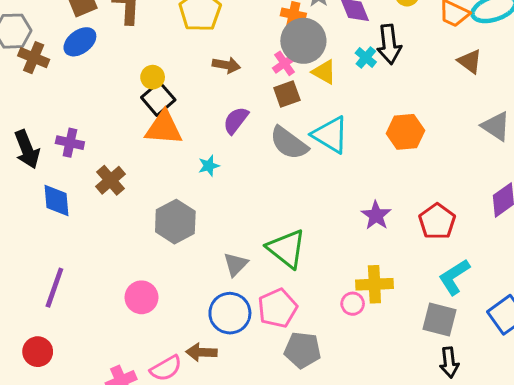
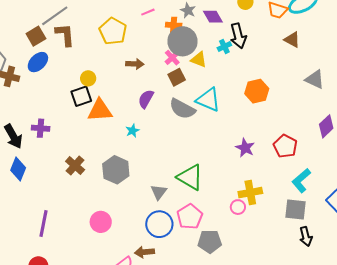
cyan cross: (366, 58) -> (224, 47), turned 32
black square: (158, 99) -> (81, 96), moved, turned 30
brown cross: (110, 180) -> (75, 165), moved
blue diamond: (56, 201) -> (18, 169), moved, turned 35

